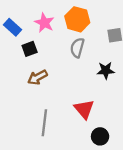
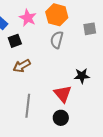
black star: (106, 70) -> (82, 76), moved
black circle: (100, 136) -> (61, 118), moved

